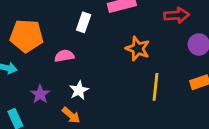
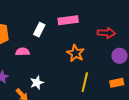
white star: (79, 90) -> (37, 83), moved

